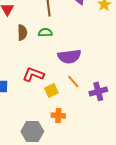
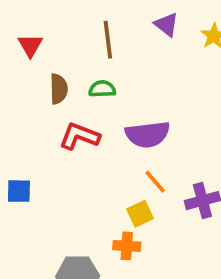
red L-shape: (33, 74) -> (79, 136), moved
yellow square: (51, 90) -> (140, 214), moved

